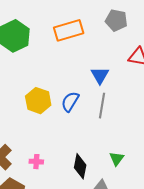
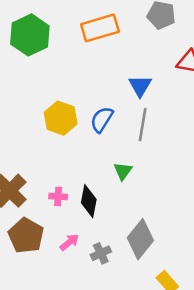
green triangle: (117, 159) -> (123, 171), moved
black diamond: (80, 166) -> (89, 201), moved

